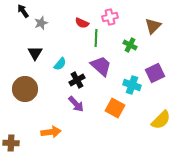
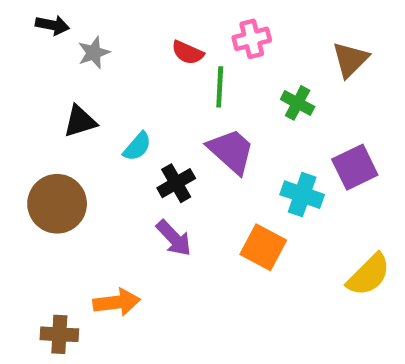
black arrow: (23, 11) -> (52, 25), turned 136
black triangle: (35, 53) -> (80, 121), turned 42
brown cross: (11, 143) -> (59, 334), moved

